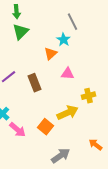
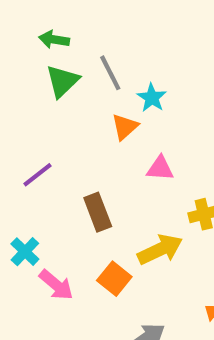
green arrow: (17, 12) -> (54, 40), turned 104
gray line: (73, 22) -> (110, 73), moved
brown rectangle: (35, 83) -> (98, 212), moved

